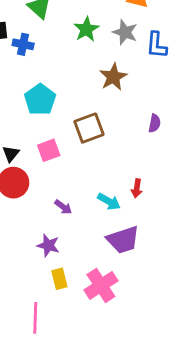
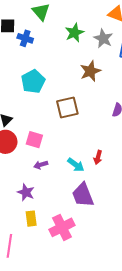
pink square: (49, 150) -> (34, 140), moved, turned 30
purple arrow: (63, 207) -> (41, 165), turned 120
purple trapezoid: (123, 240) -> (83, 195), turned 80

